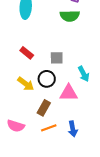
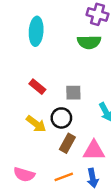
pink triangle: (69, 93) -> (94, 150), moved
brown rectangle: (44, 108) -> (67, 143), moved

